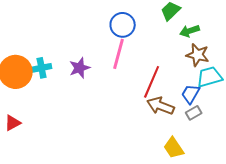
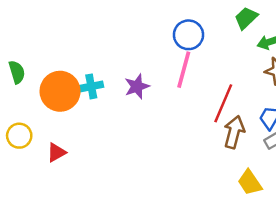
brown arrow: (161, 106) -> (234, 132), turned 84

